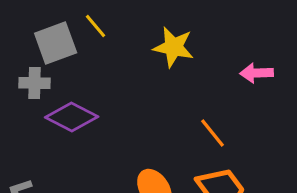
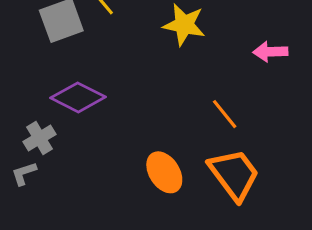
gray cross: (35, 83) -> (40, 138), moved, turned -32

